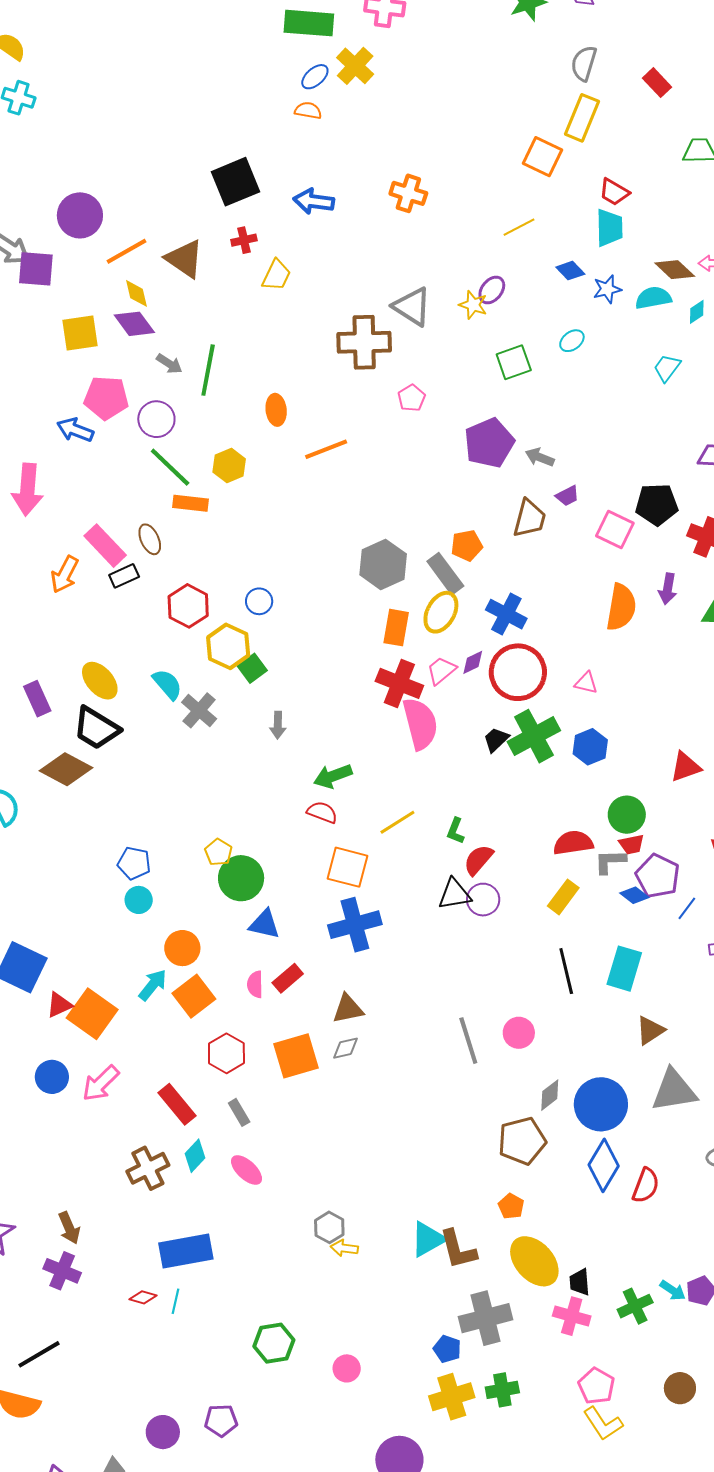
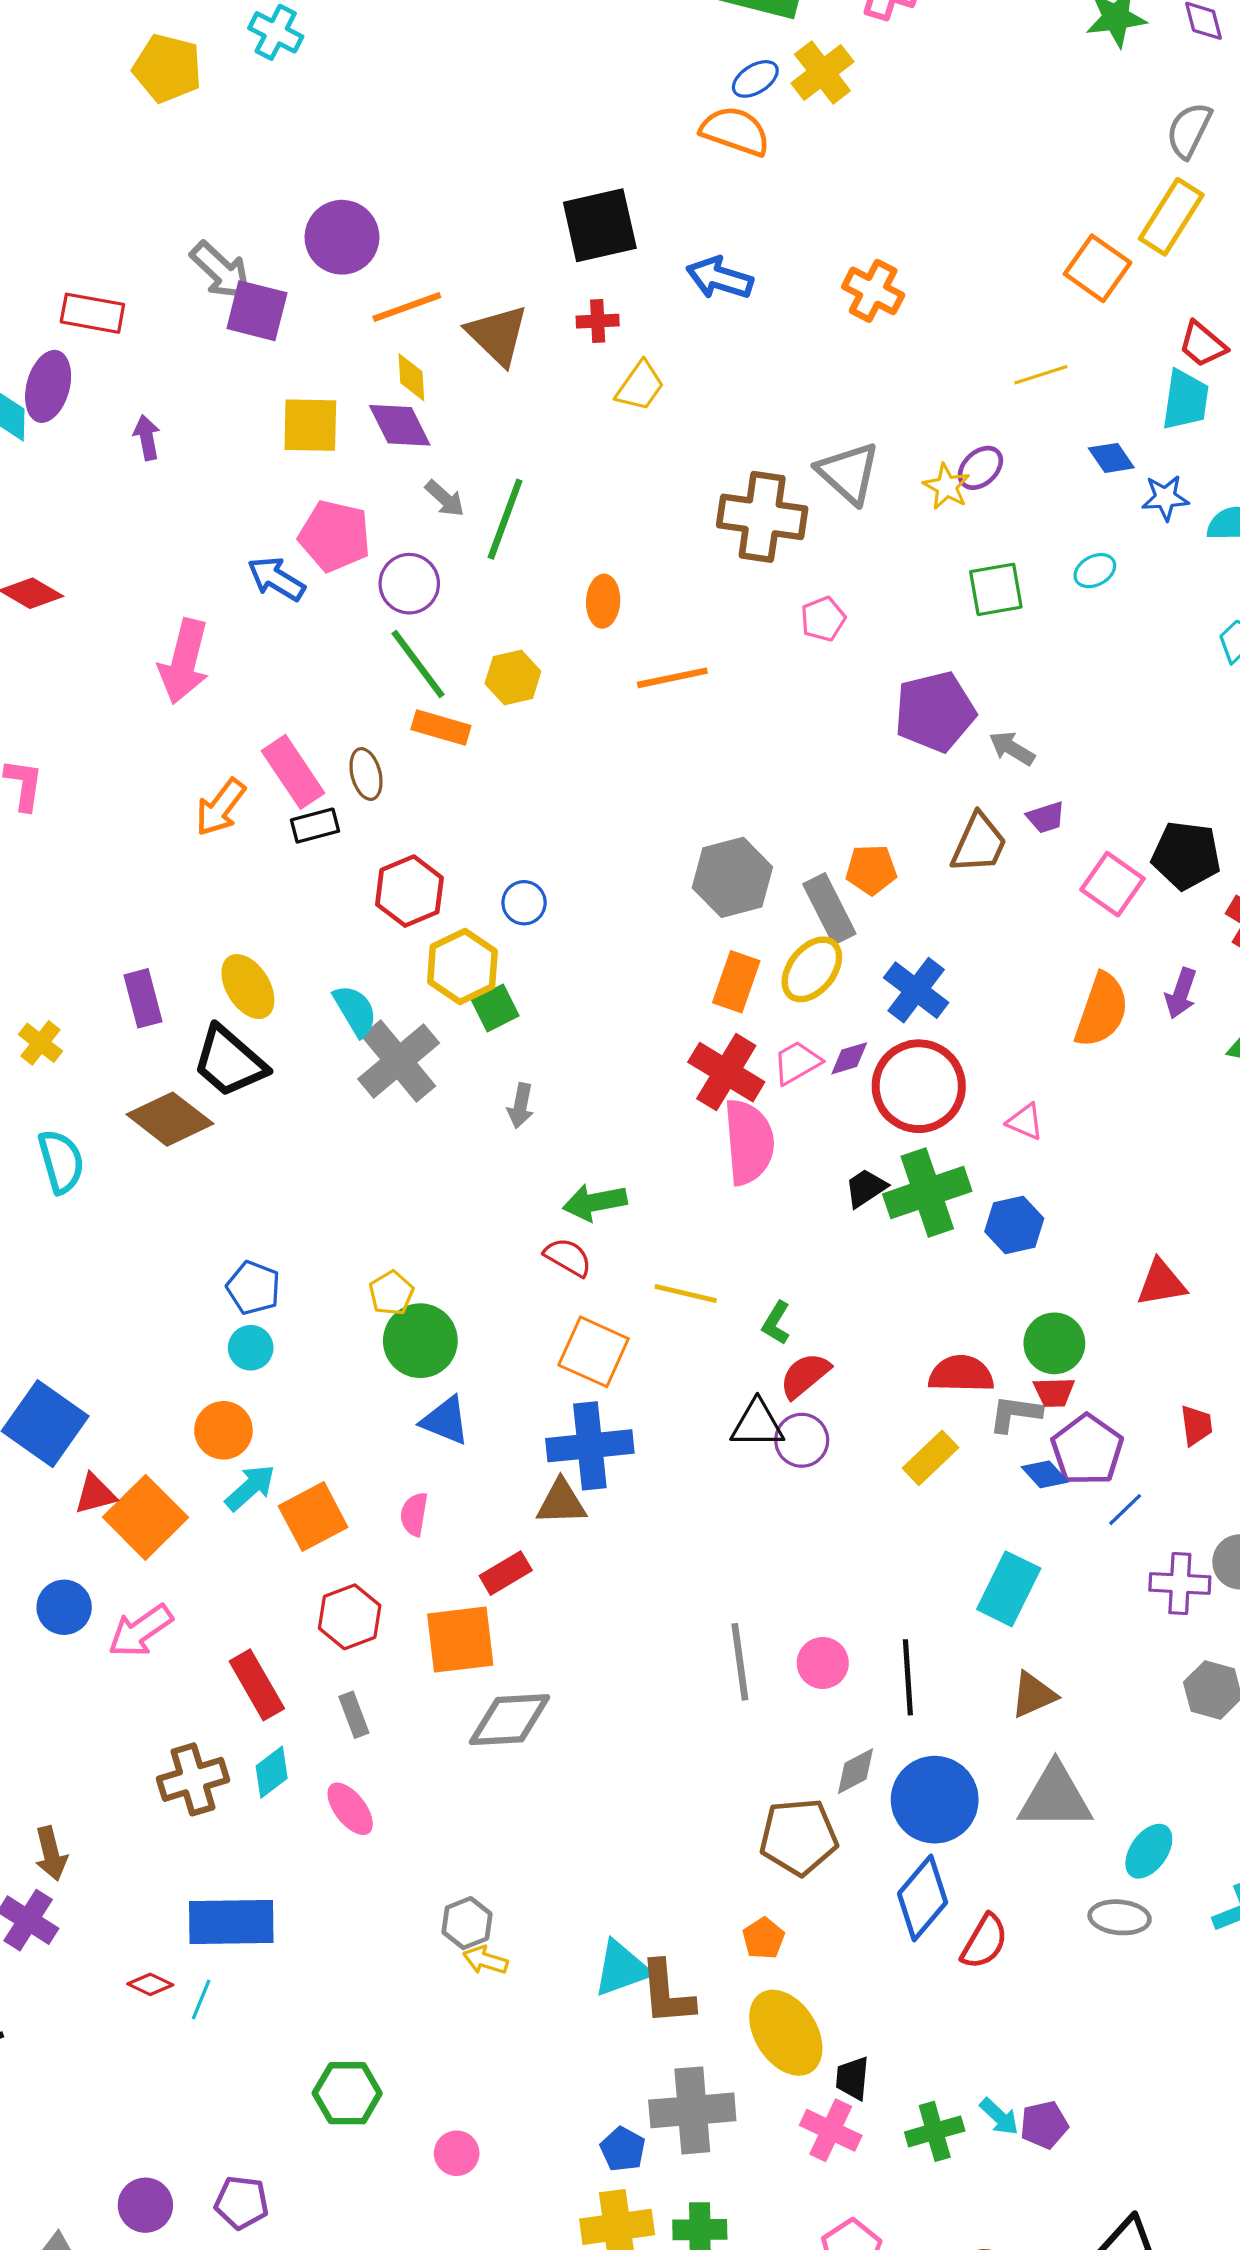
orange semicircle: (308, 110) -> (735, 131), size x1.6
gray cross: (199, 710) -> (399, 1061), size x1.4
yellow line: (397, 822) -> (686, 1294), turned 36
orange circle: (182, 948) -> (223, 1430), moved
black line: (566, 971) -> (908, 1677), moved
red rectangle: (288, 978) -> (506, 1573), moved
brown triangle: (348, 1009) -> (561, 1502), moved
gray diamond: (345, 1048) -> (510, 1720), moved, size x1.8

